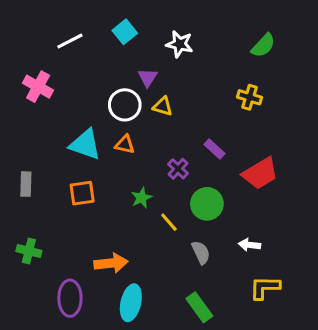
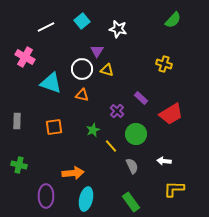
green semicircle: (263, 46) -> (173, 20), moved
cyan triangle: (85, 144) -> (51, 83), moved

